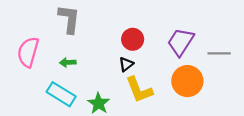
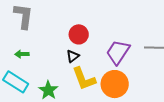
purple trapezoid: (181, 42) -> (118, 52), moved
orange circle: (187, 81) -> (115, 84), moved

